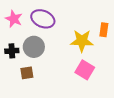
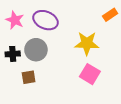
orange rectangle: (104, 30) -> (110, 15), moved, turned 48

